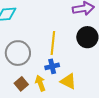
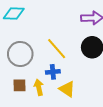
yellow line: (53, 43) -> (57, 49), turned -55
brown square: (21, 84) -> (19, 85), turned 32

